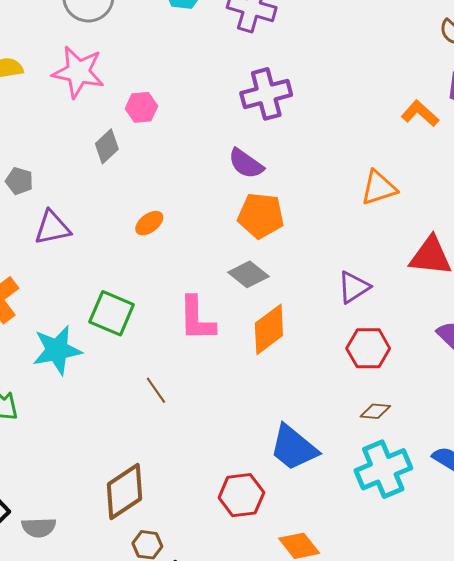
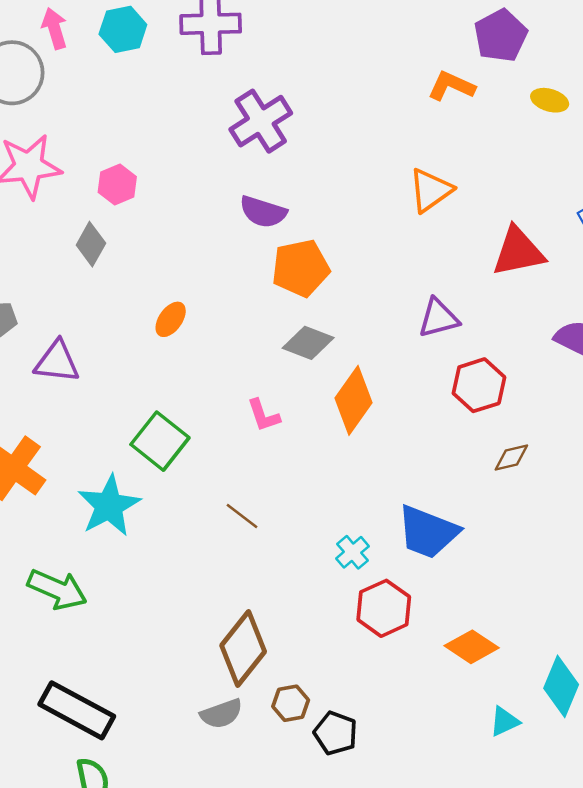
purple triangle: (52, 228) -> (57, 362), turned 36
purple triangle: (354, 287) -> (438, 318), turned 36
green square: (112, 313) -> (160, 441), turned 33
pink L-shape: (197, 319) -> (264, 415), size x0.6
cyan cross: (383, 469) -> (352, 552), moved, size x0.5
gray semicircle: (39, 527) -> (221, 714), moved

